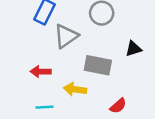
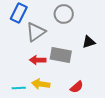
red arrow: (41, 72) -> (38, 60), moved
yellow arrow: (75, 89) -> (41, 84), moved

